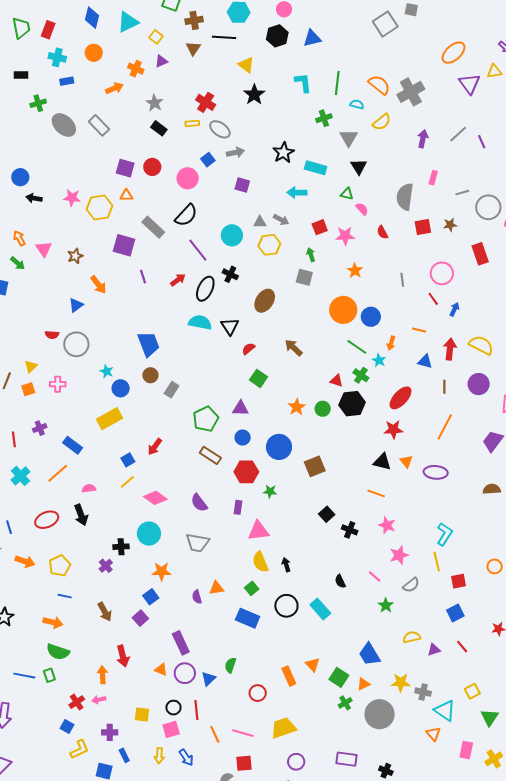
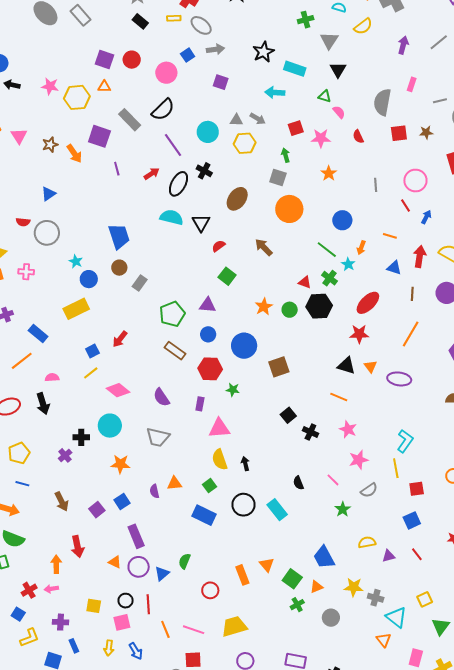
orange arrow: (98, 285) -> (74, 154), moved
orange circle: (343, 310) -> (289, 209), moved
blue square: (151, 597) -> (122, 501), moved
gray circle: (380, 714) -> (331, 618), size x0.6

